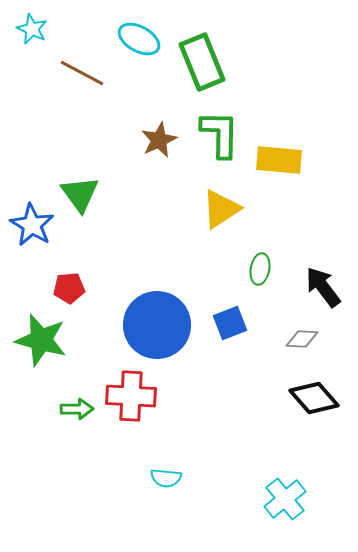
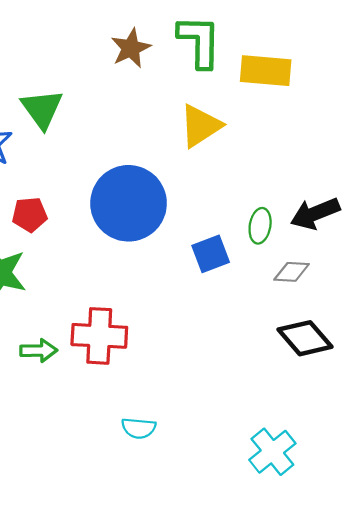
green ellipse: (260, 269) -> (260, 226), moved
black arrow: (323, 287) -> (315, 213), turned -75
blue circle: (157, 325) -> (129, 203), moved

